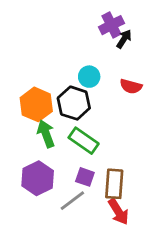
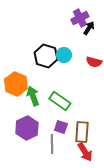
black hexagon: (74, 103) -> (46, 56), moved
orange hexagon: (36, 104) -> (16, 84), moved
gray line: (72, 201) -> (52, 144), turned -54

